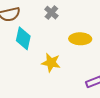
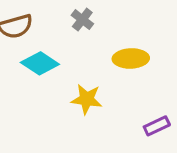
cyan diamond: (23, 38) -> (40, 63), turned -65

